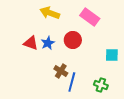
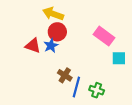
pink rectangle: (90, 17) -> (104, 36), moved
red circle: (73, 40) -> (57, 32), moved
green cross: (101, 85) -> (97, 90), moved

